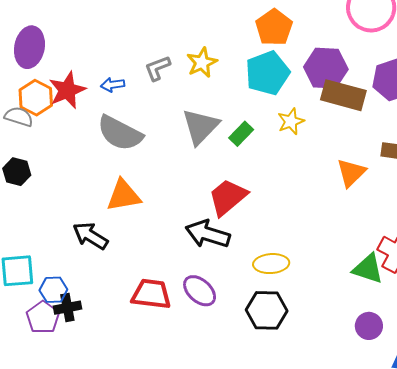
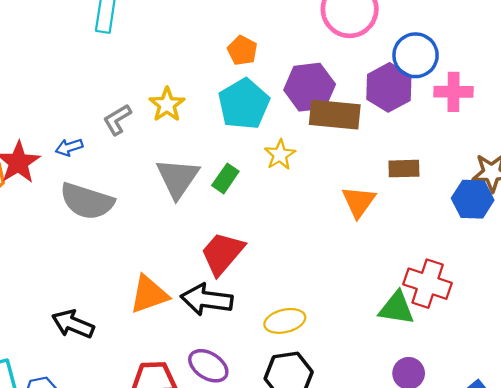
orange pentagon: (274, 27) -> (242, 51), size x0.7
orange triangle: (124, 195) -> (149, 294), moved

